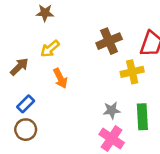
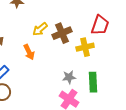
brown cross: (109, 41) -> (62, 33), moved
yellow arrow: (50, 49) -> (40, 29), moved

